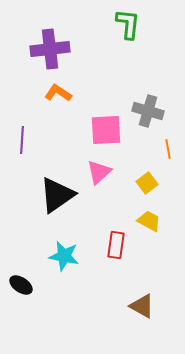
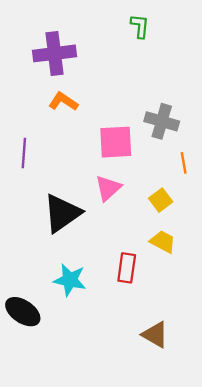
green L-shape: (128, 24) -> (140, 26), size x0.7
black ellipse: (21, 285) -> (23, 312), size x1.4

